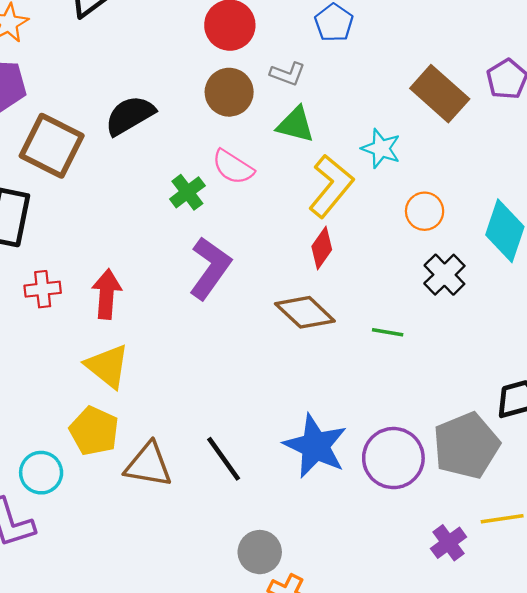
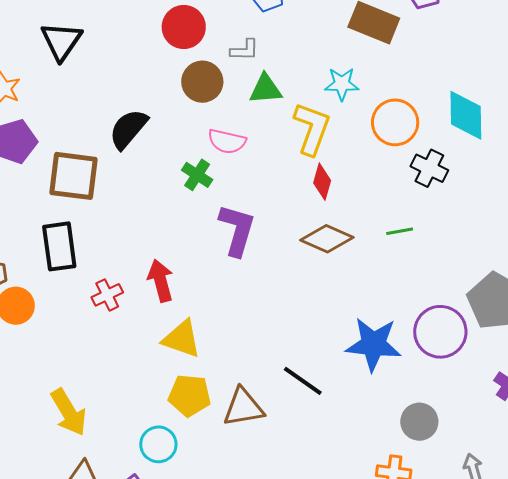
orange circle: (425, 211) -> (395, 122), size x1.4
gray circle: (260, 552) -> (419, 422), moved

